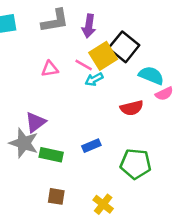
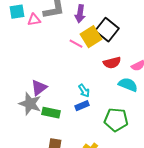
pink triangle: (50, 69) -> (34, 20), moved
cyan semicircle: (151, 75) -> (128, 85), moved
cyan arrow: (94, 79) -> (84, 91), moved, turned -96
red semicircle: (132, 108) -> (112, 63), moved

